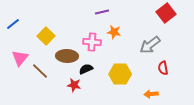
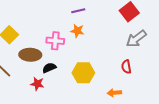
purple line: (102, 12) -> (78, 11), moved
gray arrow: (150, 45) -> (136, 39), moved

